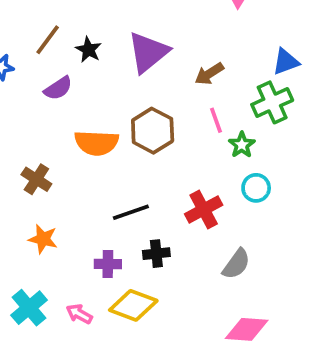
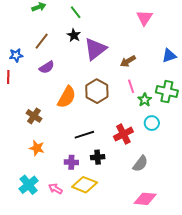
black star: (88, 50) -> (74, 35), moved
green cross: (272, 102) -> (167, 92), moved, turned 35
orange semicircle: (97, 143) -> (67, 97), turned -65

